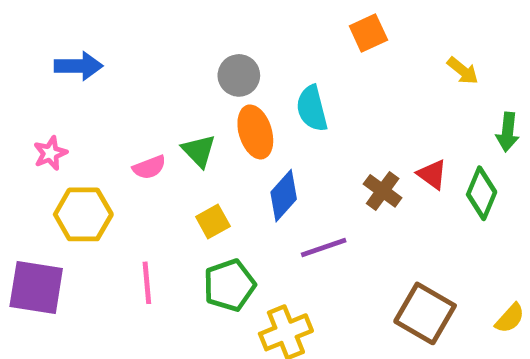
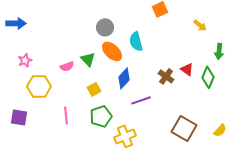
blue arrow: (79, 66) -> (16, 23), moved
orange ellipse: (255, 132) -> (112, 51), turned -30
purple square: (36, 288) -> (19, 117), size x0.7

